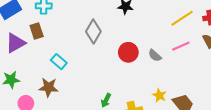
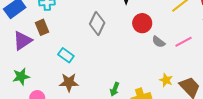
pink line: (181, 46) -> (184, 42), moved
red circle: (128, 52) -> (142, 23), moved
brown star: (48, 87) -> (69, 82), moved

